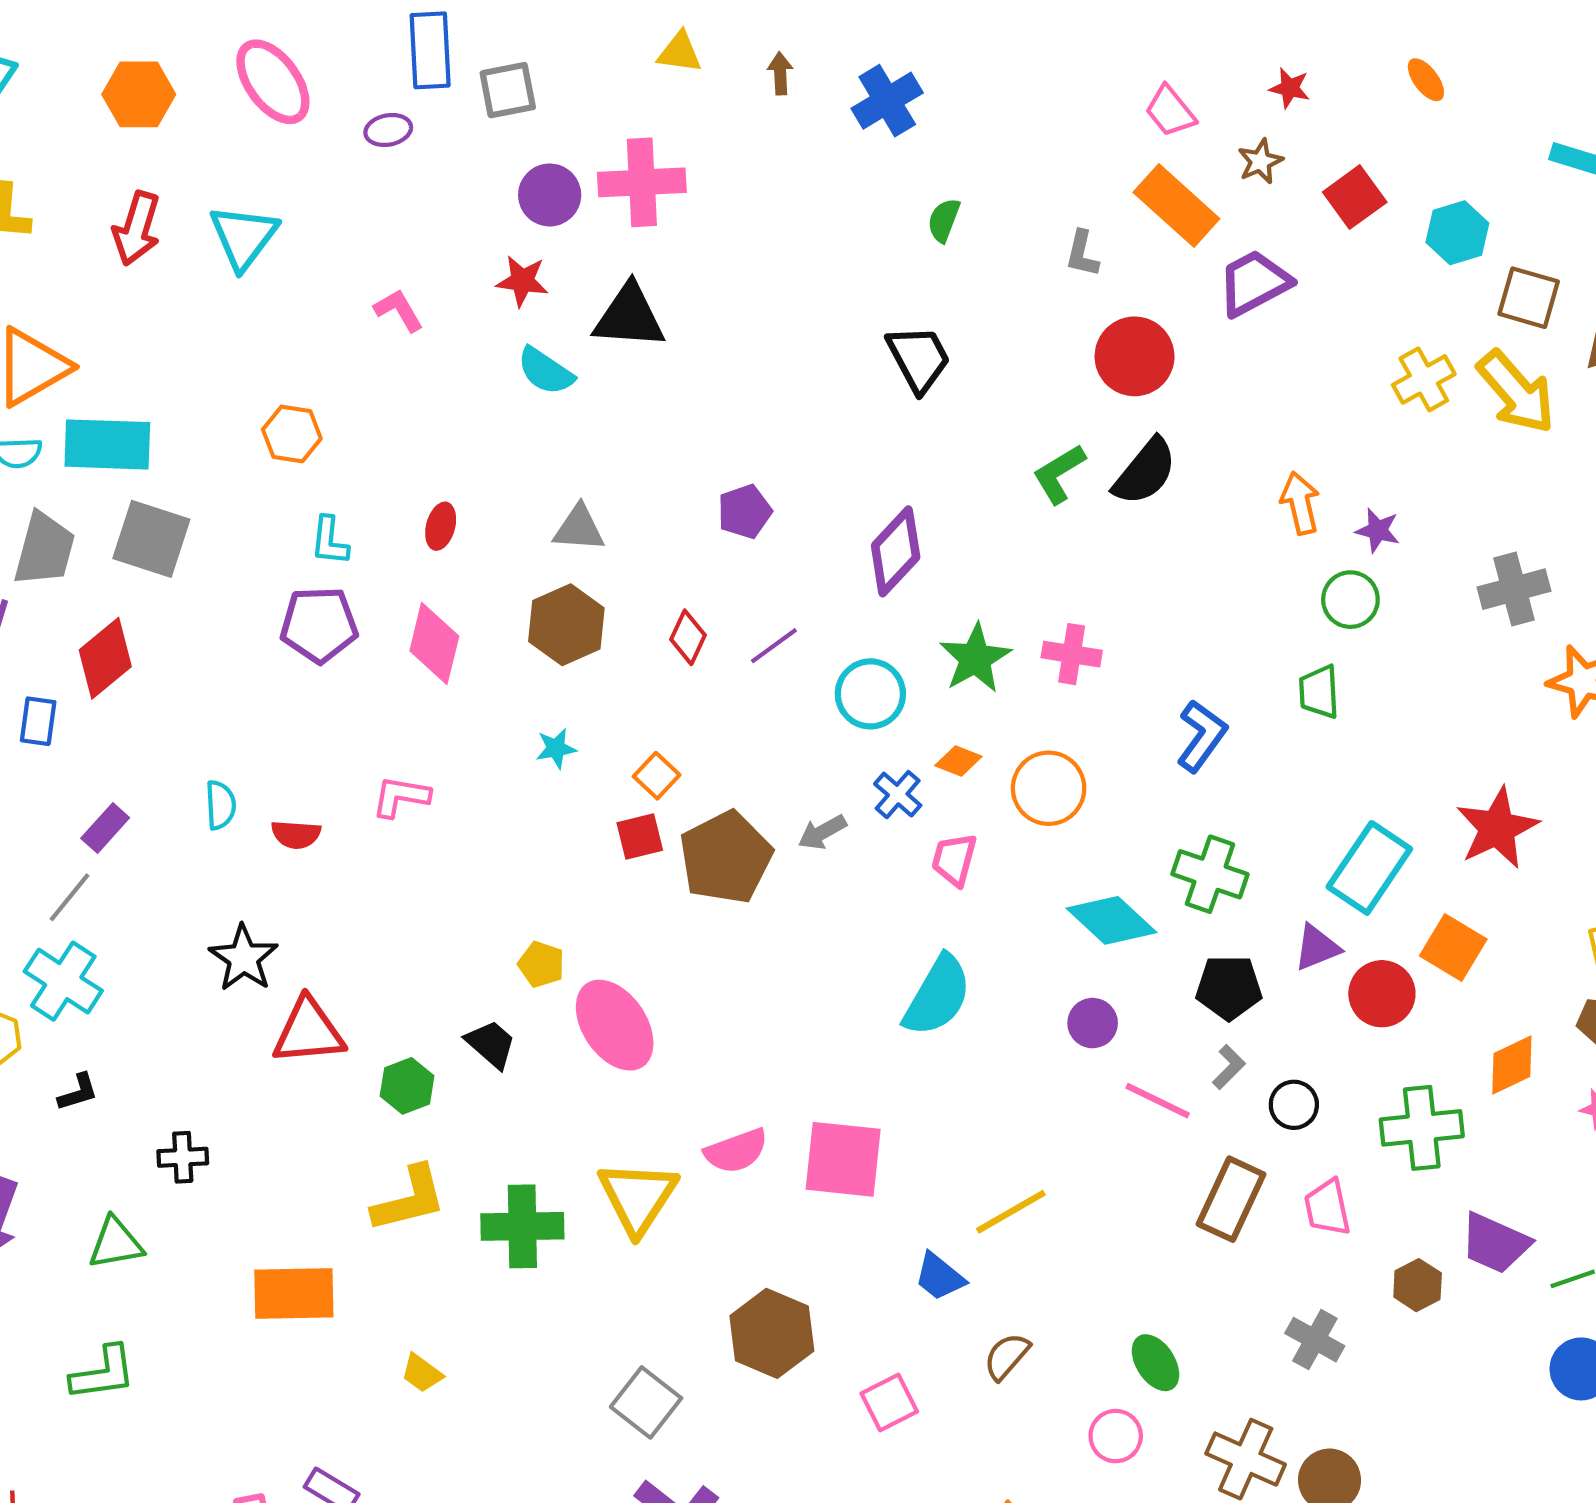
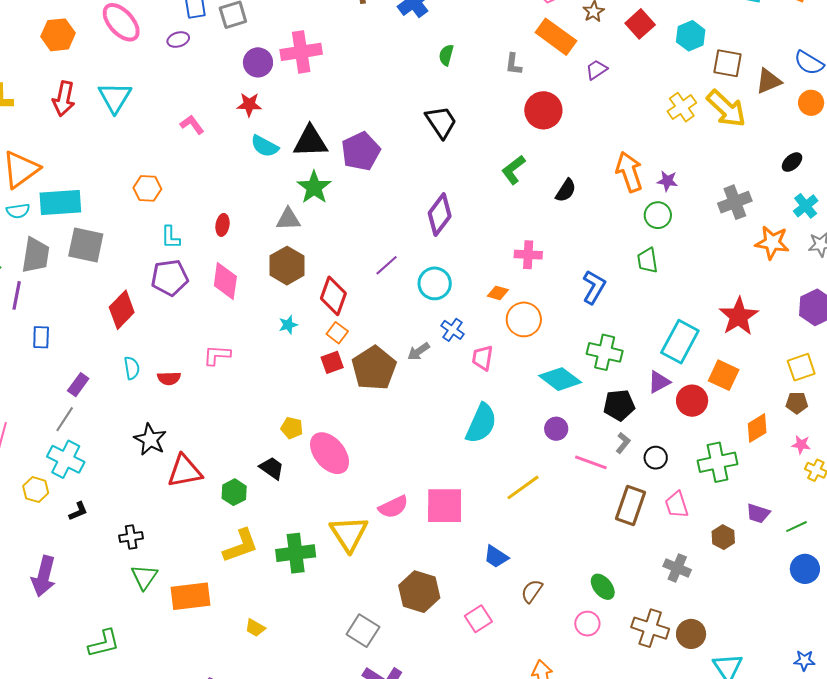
purple trapezoid: (1254, 283) -> (597, 70), size x0.6
black triangle: (629, 317) -> (310, 141), moved
black semicircle: (1145, 472) -> (566, 190), moved, size x0.7
orange arrow: (1300, 503) -> (629, 172), size x1.4
purple pentagon: (745, 512) -> (361, 151), moved, size x1.5
red diamond: (688, 637) -> (333, 296), moved, size x1.5
red diamond: (105, 658) -> (122, 310), moved
green star: (975, 658) -> (314, 187), moved
orange diamond: (958, 761) -> (498, 293), moved
yellow line: (1011, 1212) -> (523, 487), moved
green triangle: (116, 1243) -> (144, 577), moved, turned -40
purple trapezoid: (1495, 1243) -> (758, 513), size x0.7

